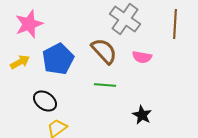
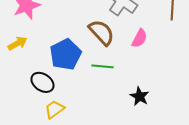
pink semicircle: (142, 57) -> (139, 38), turned -72
blue pentagon: (58, 59) -> (65, 54), moved

